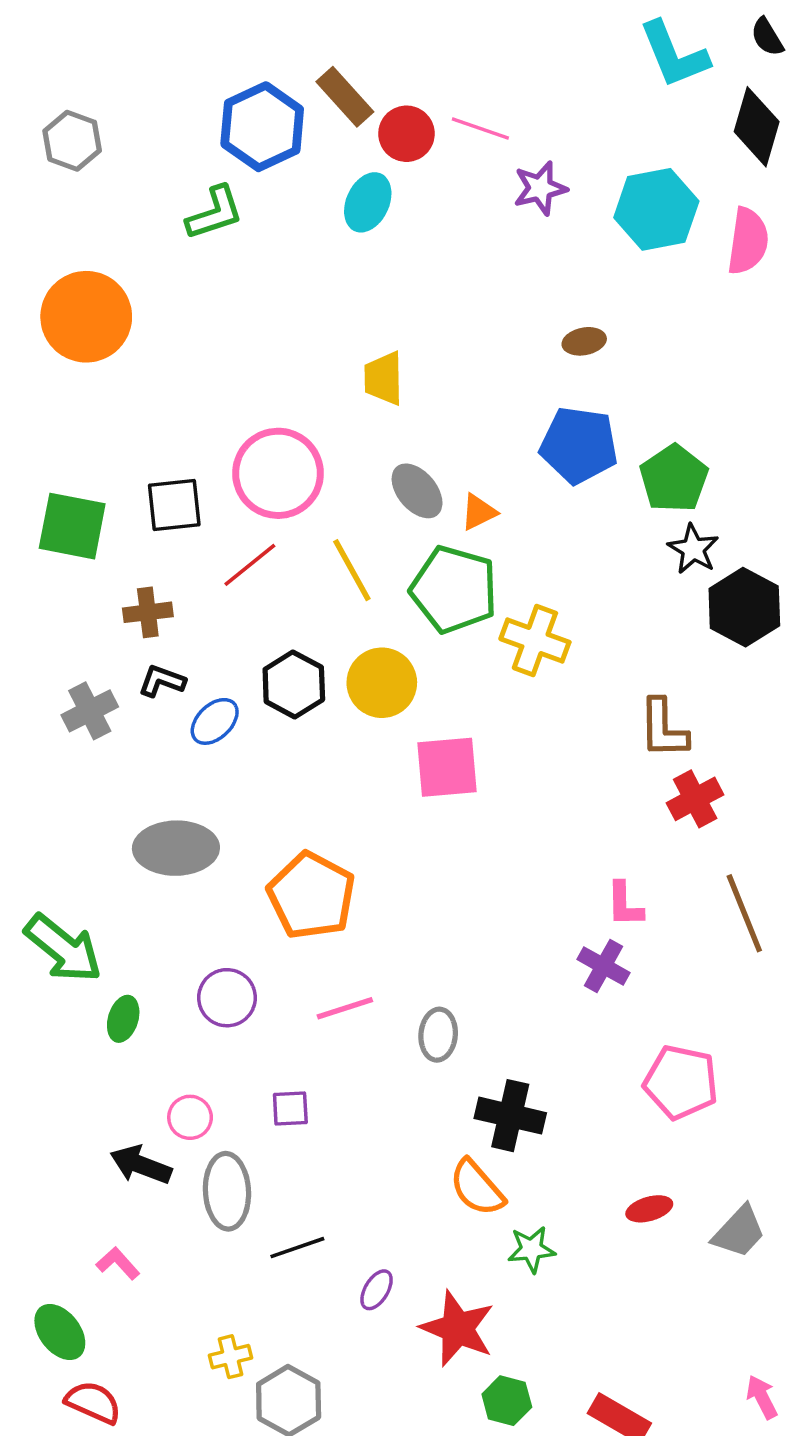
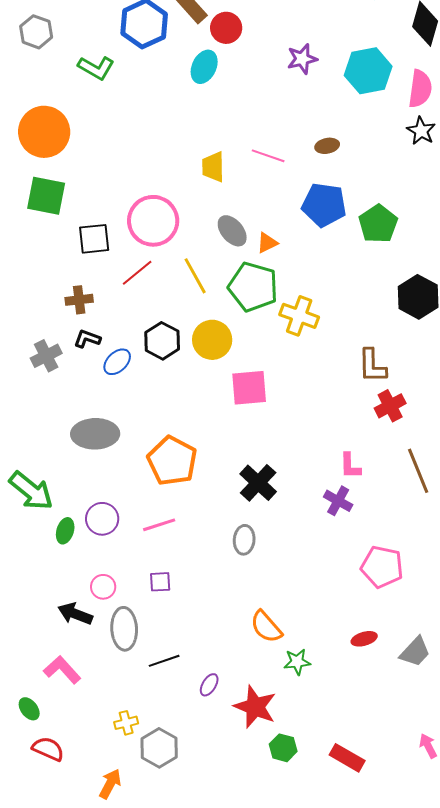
pink line: (480, 128) -> (268, 156), moved
green L-shape: (215, 213) -> (96, 68), moved, turned 48
green square: (72, 526) -> (46, 196), moved
black star: (693, 549) -> (421, 131), moved
purple circle: (227, 998) -> (102, 519), moved
pink line: (345, 1008) -> (159, 525), moved
black cross: (510, 1116) -> (258, 483), moved, turned 30
pink L-shape: (118, 1263) -> (62, 670), size x1.5
green ellipse: (60, 1332) -> (29, 709), size x0.7

